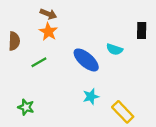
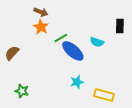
brown semicircle: (14, 41) -> (12, 53), moved, turned -140
green line: (39, 62) -> (61, 38), moved
yellow rectangle: (123, 112) -> (104, 95), turned -30

